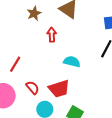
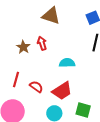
brown star: (34, 13) -> (23, 47), moved
red semicircle: (33, 88) -> (36, 87), moved

